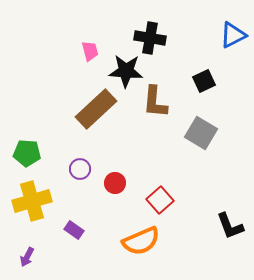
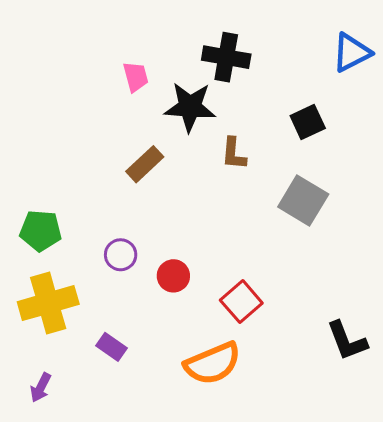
brown L-shape: (155, 102) -> (234, 154), size x0.7
brown rectangle: (96, 109) -> (145, 164), size x0.6

